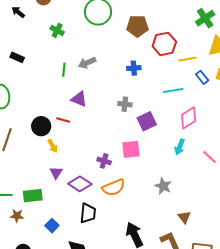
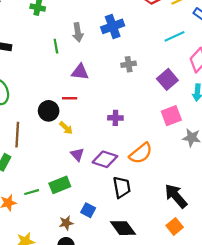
gray arrow: (87, 63) -> (78, 32), turned -60
blue cross: (134, 68) -> (113, 26), moved, size x1.5
purple square: (147, 121) -> (167, 79), moved
pink square: (131, 149) -> (171, 116), moved
purple cross: (104, 161) -> (115, 118), moved
brown star: (17, 216) -> (66, 223), moved

